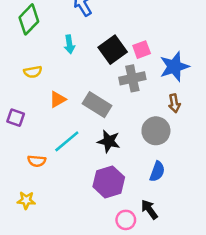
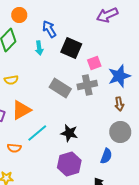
cyan arrow: (69, 44) -> (39, 48), moved
black square: (113, 50) -> (71, 48), moved, turned -30
orange triangle: (58, 99) -> (21, 110), moved, size x1.5
gray rectangle: (97, 105) -> (60, 88), moved
gray circle: (156, 131) -> (120, 132), moved

